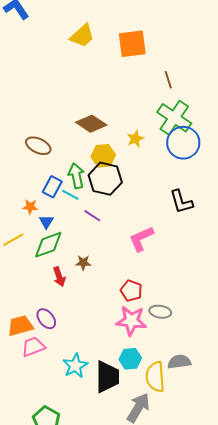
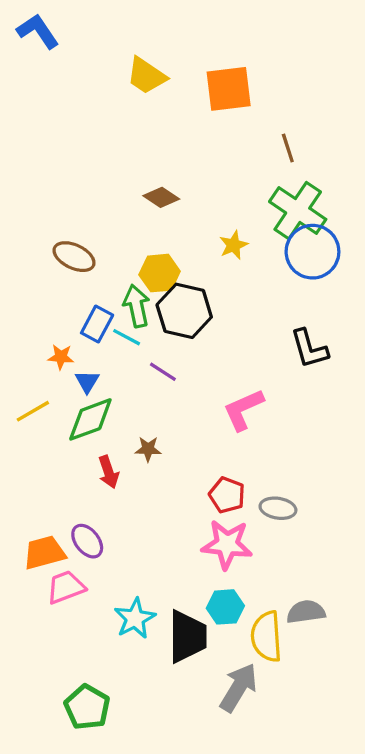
yellow trapezoid: (82, 36) -> (146, 76), turned 76
brown diamond: (91, 124) -> (161, 197), moved, size x0.7
yellow hexagon: (103, 156) -> (160, 273), moved
gray ellipse: (160, 312) -> (278, 508), moved

